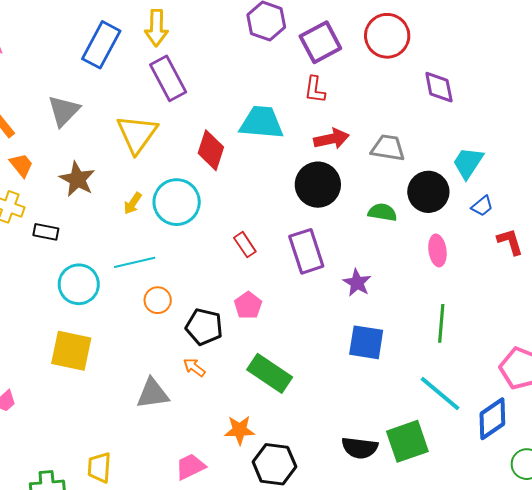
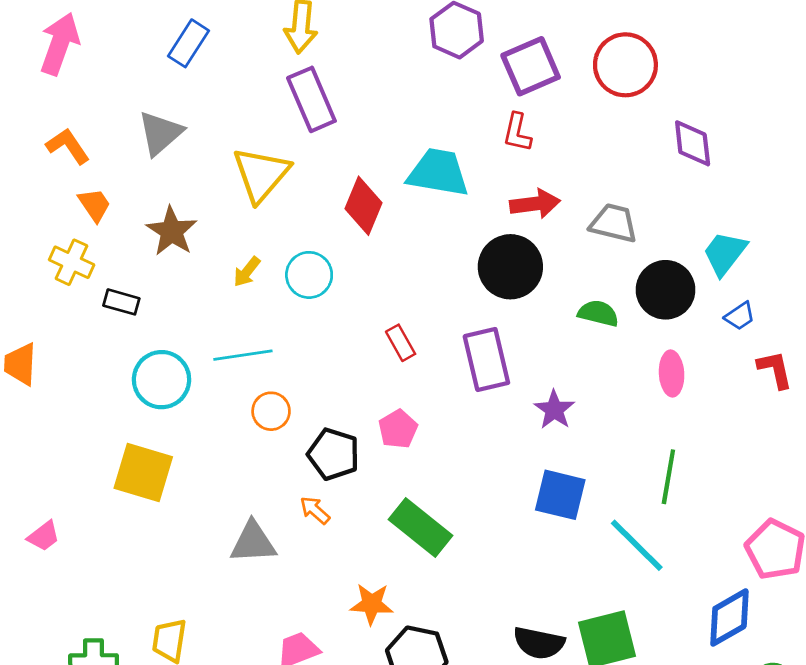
blue rectangle: (101, 45) -> (188, 43), moved, size x0.7
cyan circle: (177, 202) -> (309, 275), size x0.7
cyan line: (440, 394) -> (637, 545), moved

